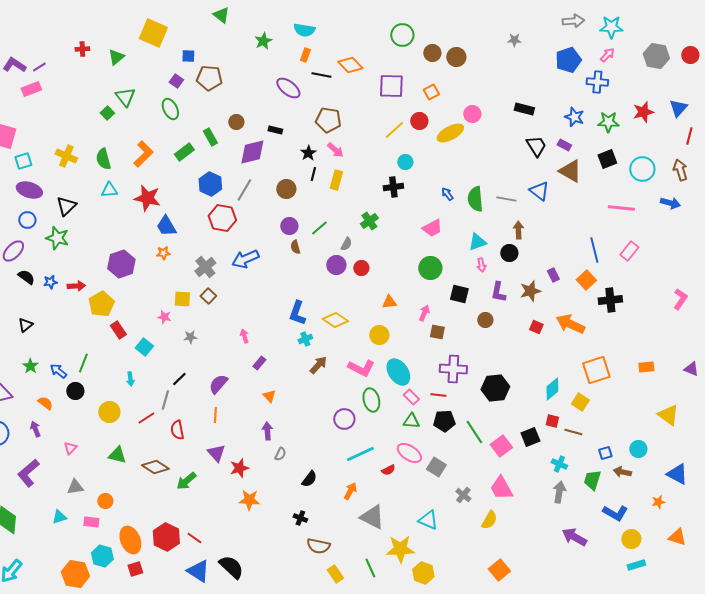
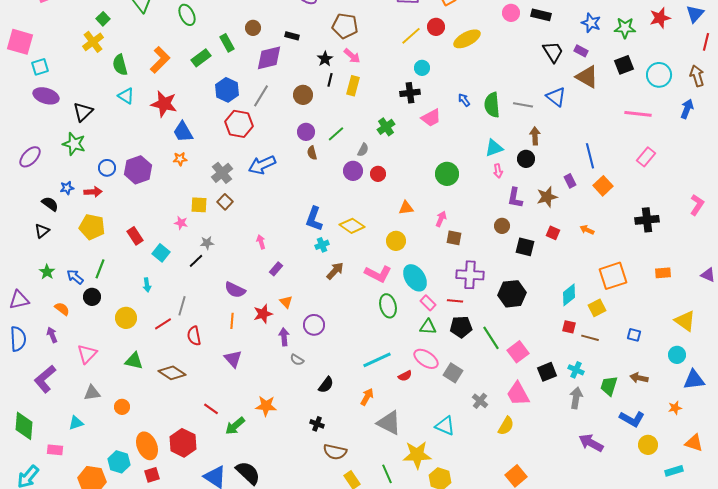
green square: (107, 113) -> (103, 19), moved
pink circle: (472, 114) -> (511, 13), moved
yellow cross: (66, 156) -> (93, 42), moved, turned 30
cyan triangle: (109, 190) -> (126, 96), turned 36
blue arrow: (670, 203) -> (687, 109), turned -84
blue circle: (27, 220) -> (107, 168), moved
pink trapezoid: (432, 228) -> (431, 118), moved
blue line: (594, 250) -> (590, 156), moved
black semicircle: (26, 277) -> (50, 204), moved
black square: (459, 294) -> (525, 247), moved
black cross: (610, 300) -> (647, 220), moved
yellow pentagon: (101, 304) -> (92, 227), moved, turned -30
orange arrow: (570, 324) -> (587, 230), size x0.5
black line: (179, 379) -> (196, 261), moved
purple semicircle: (218, 384) -> (235, 290), turned -105
yellow square: (580, 402) -> (597, 308), turned 30
purple circle: (344, 419) -> (314, 325), moved
black square: (530, 437) -> (547, 372), moved
pink triangle: (70, 448) -> (87, 354), size x1.5
cyan circle: (638, 449) -> (677, 355), moved
blue square: (605, 453) -> (634, 335), moved, turned 32
gray semicircle: (280, 454) -> (297, 360), turned 96
red star: (239, 468) -> (263, 314), moved
blue triangle: (677, 474) -> (694, 380), turned -35
green arrow: (186, 481) -> (235, 426), moved
pink rectangle: (91, 522) -> (55, 450), moved
red line: (194, 538) -> (211, 409), moved
cyan rectangle: (636, 565) -> (674, 471), moved

